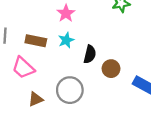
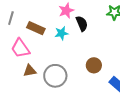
black semicircle: (90, 54) -> (82, 24), moved, turned -49
brown triangle: (36, 99) -> (30, 71), moved

